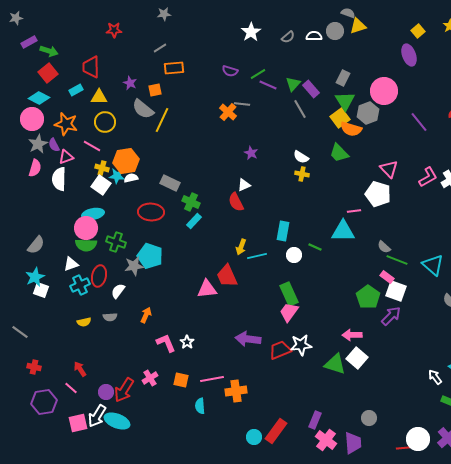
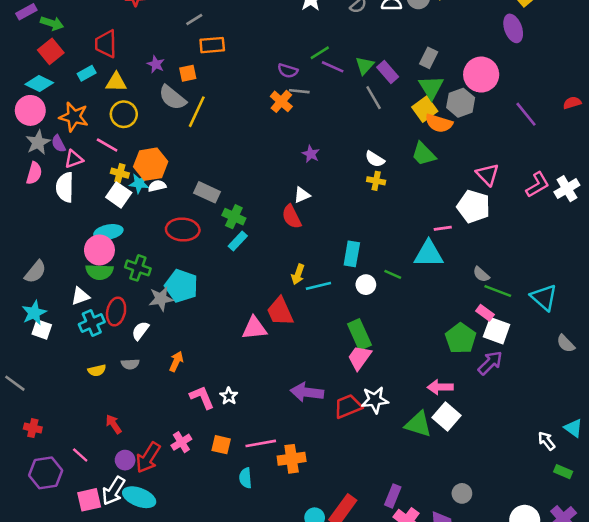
purple semicircle: (230, 71) -> (288, 71), moved
red arrow: (80, 369) -> (114, 424), moved

